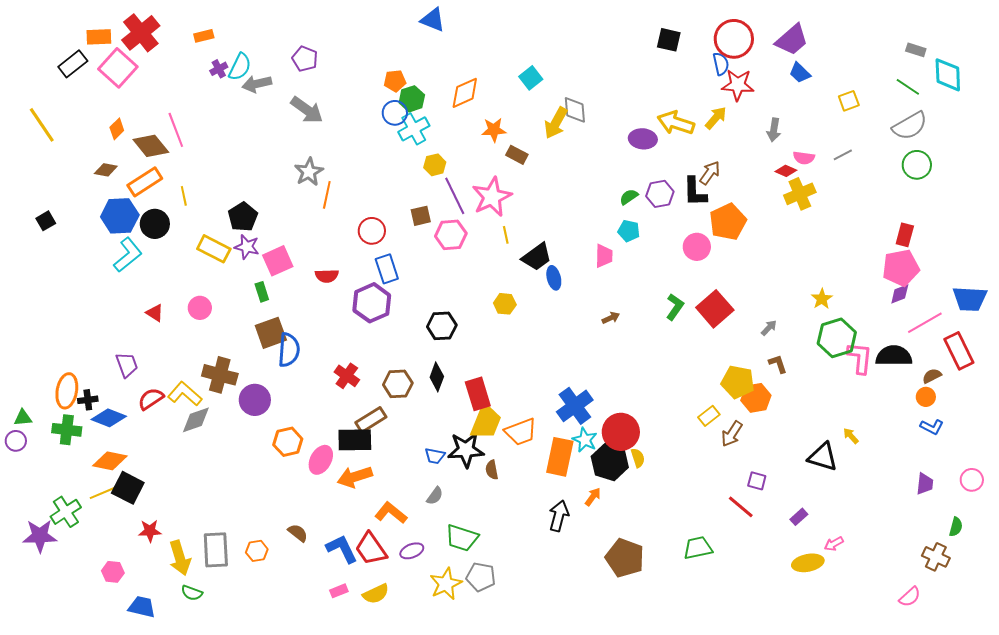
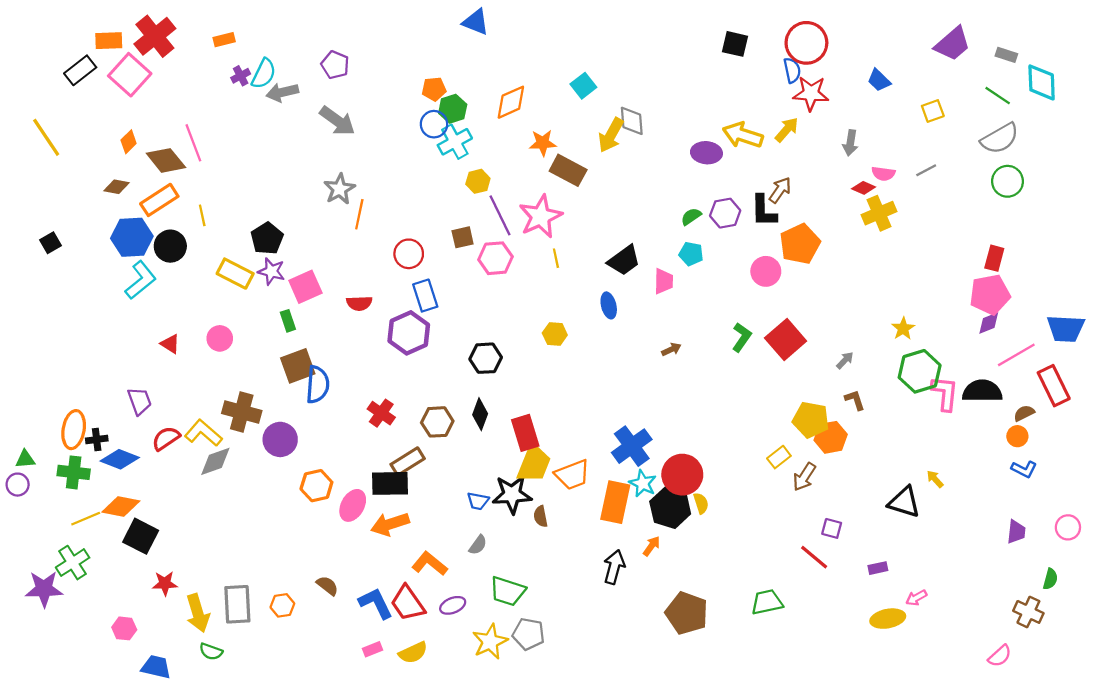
purple trapezoid: (792, 40) -> (953, 44), moved
brown rectangle: (517, 155) -> (568, 170), size x1.5
black trapezoid: (537, 257) -> (624, 260), moved
yellow line: (103, 493) -> (86, 519), moved
purple rectangle: (799, 517) -> (878, 568), turned 30

